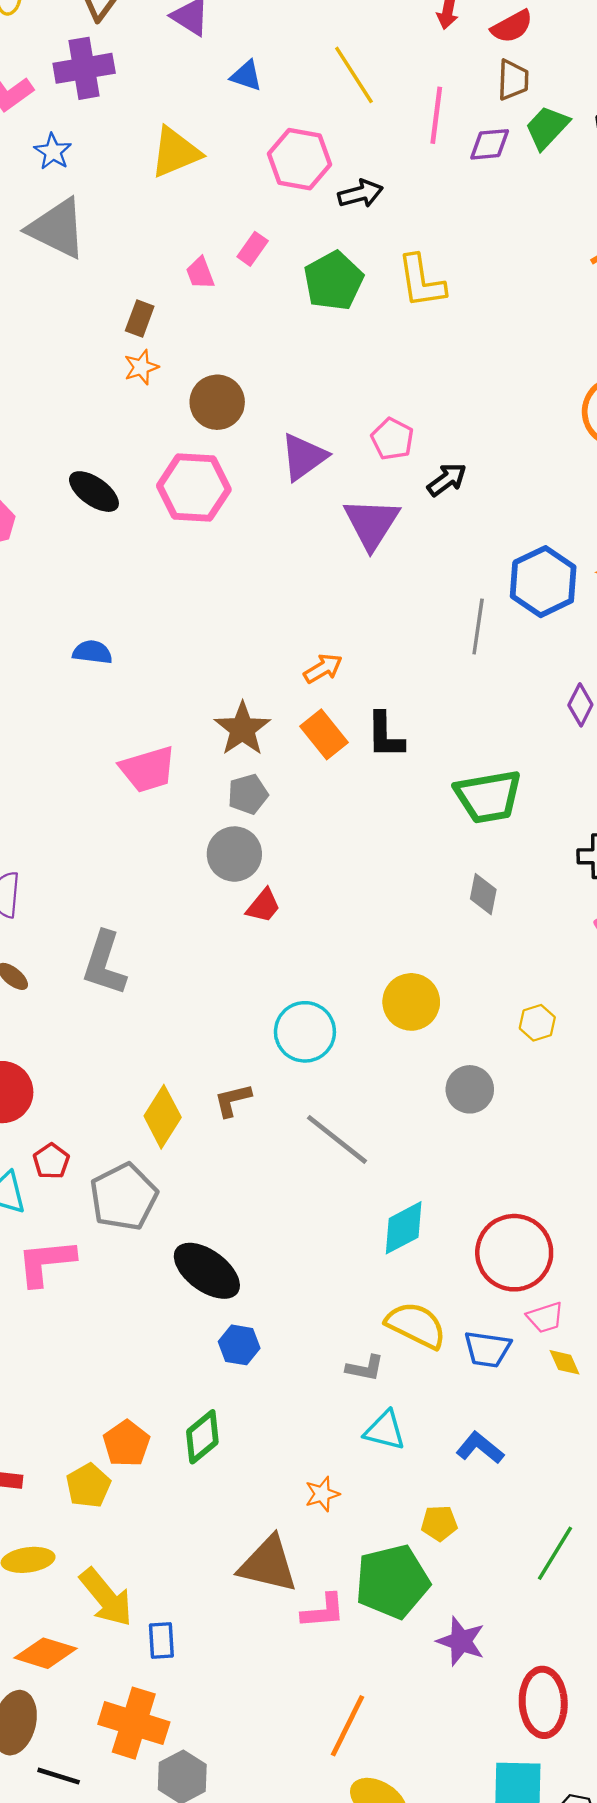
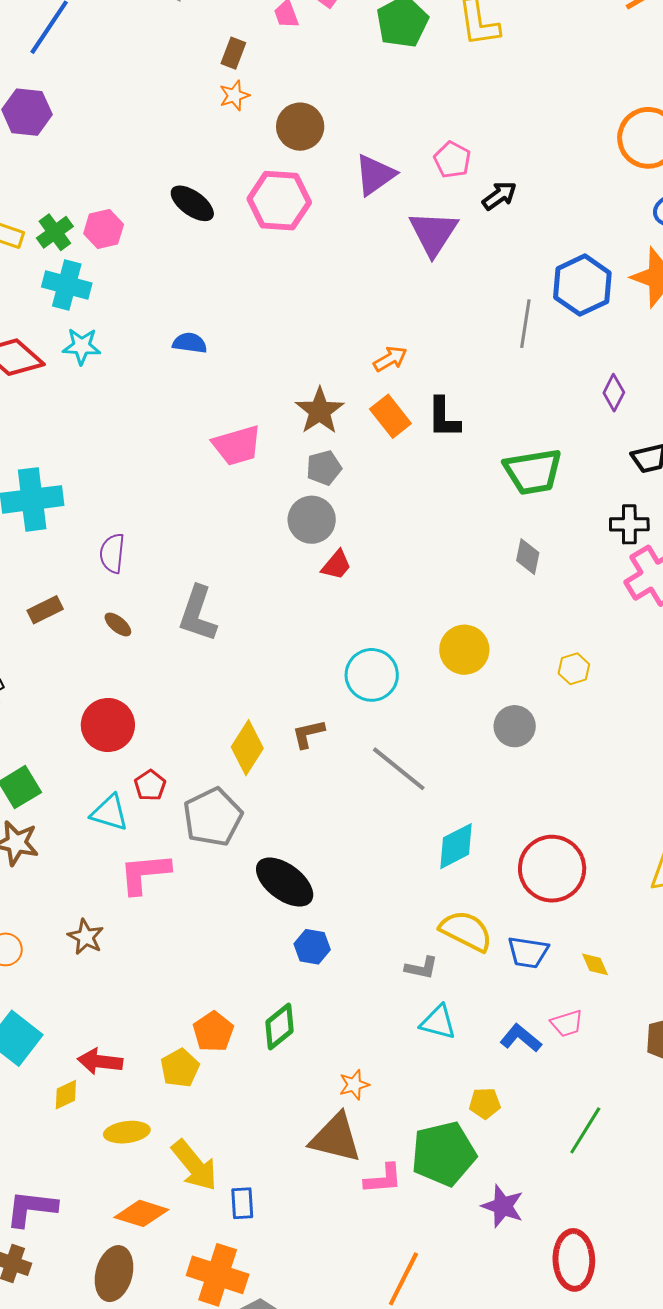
pink trapezoid: (545, 1317) -> (567, 1023), moved
orange star: (322, 1494) -> (354, 1085), moved

